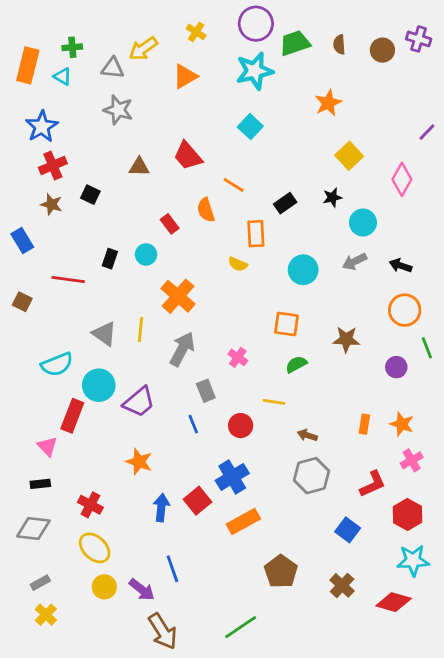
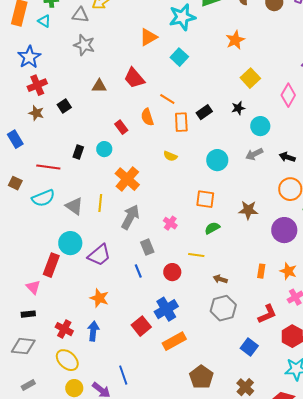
orange triangle: (185, 76) -> (148, 37), moved
black square: (90, 195) -> (64, 106), turned 32
orange rectangle: (256, 234) -> (181, 122), moved
cyan semicircle: (57, 364) -> (43, 198), moved
purple circle: (396, 367) -> (284, 230), size x1.6
blue arrow: (161, 508) -> (93, 331), moved

